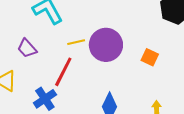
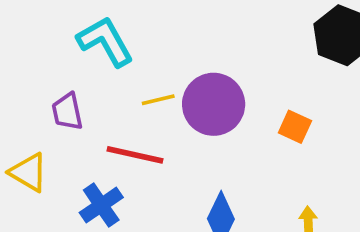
purple trapezoid: (27, 48) -> (67, 112), turned 30
red line: (63, 72) -> (135, 155), turned 76

